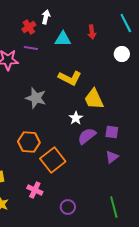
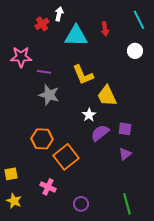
cyan triangle: (63, 39) -> (76, 36), size x1.4
purple line: (31, 48) -> (44, 72), moved
yellow L-shape: (70, 78) -> (83, 75), turned 40

